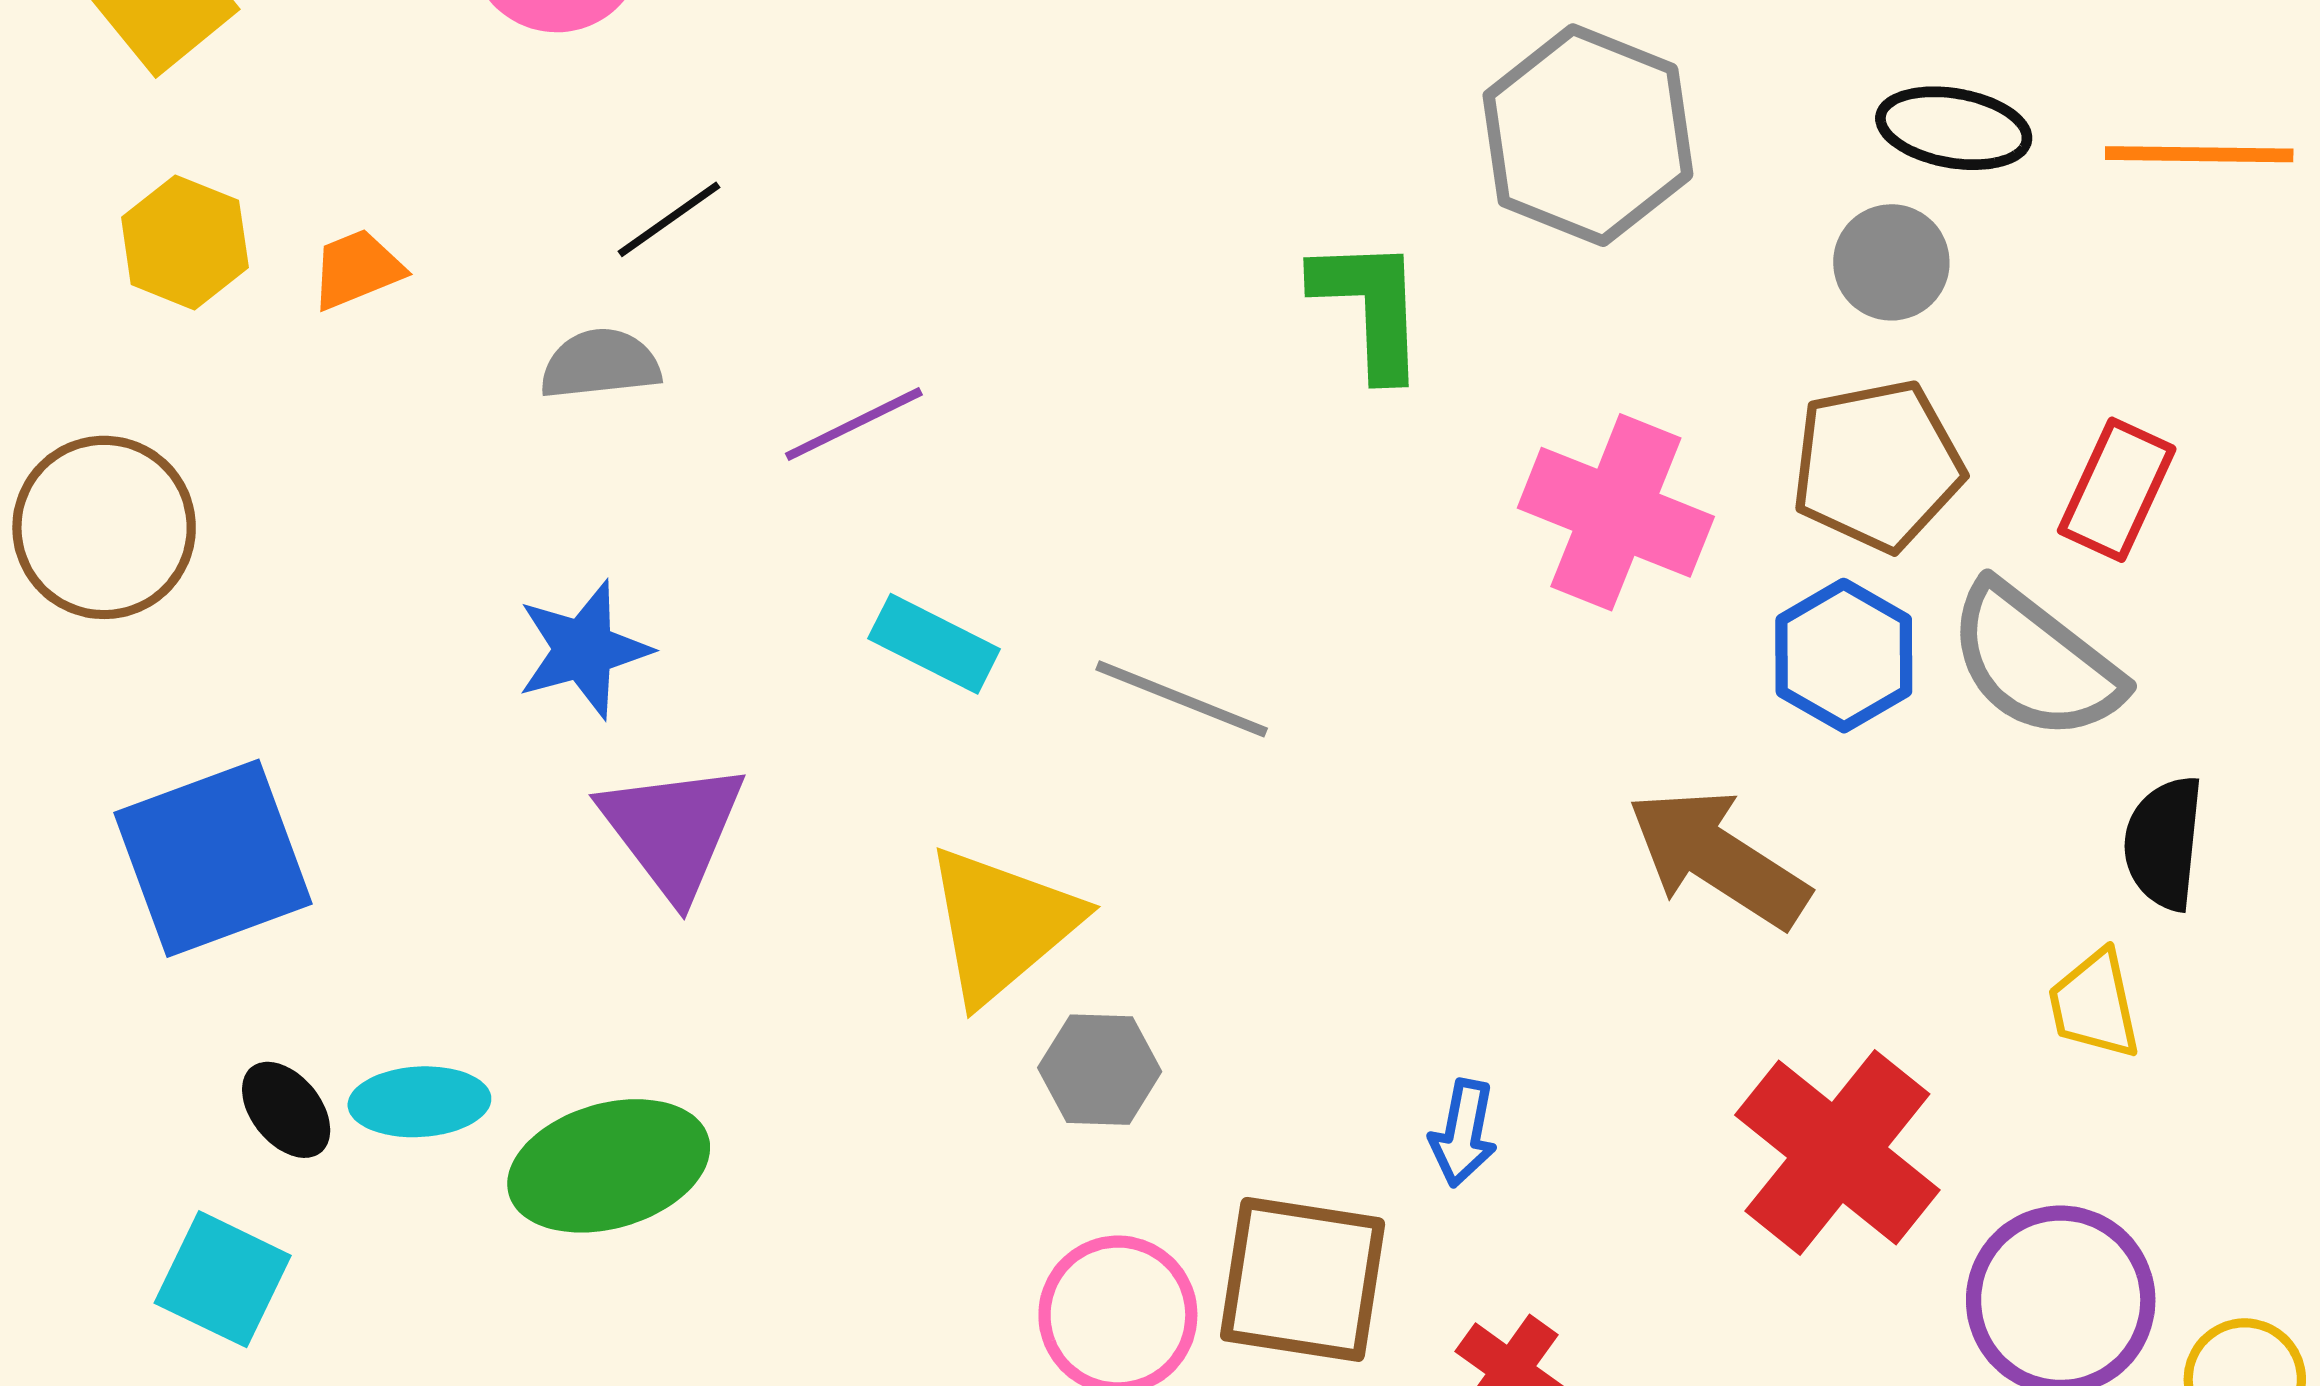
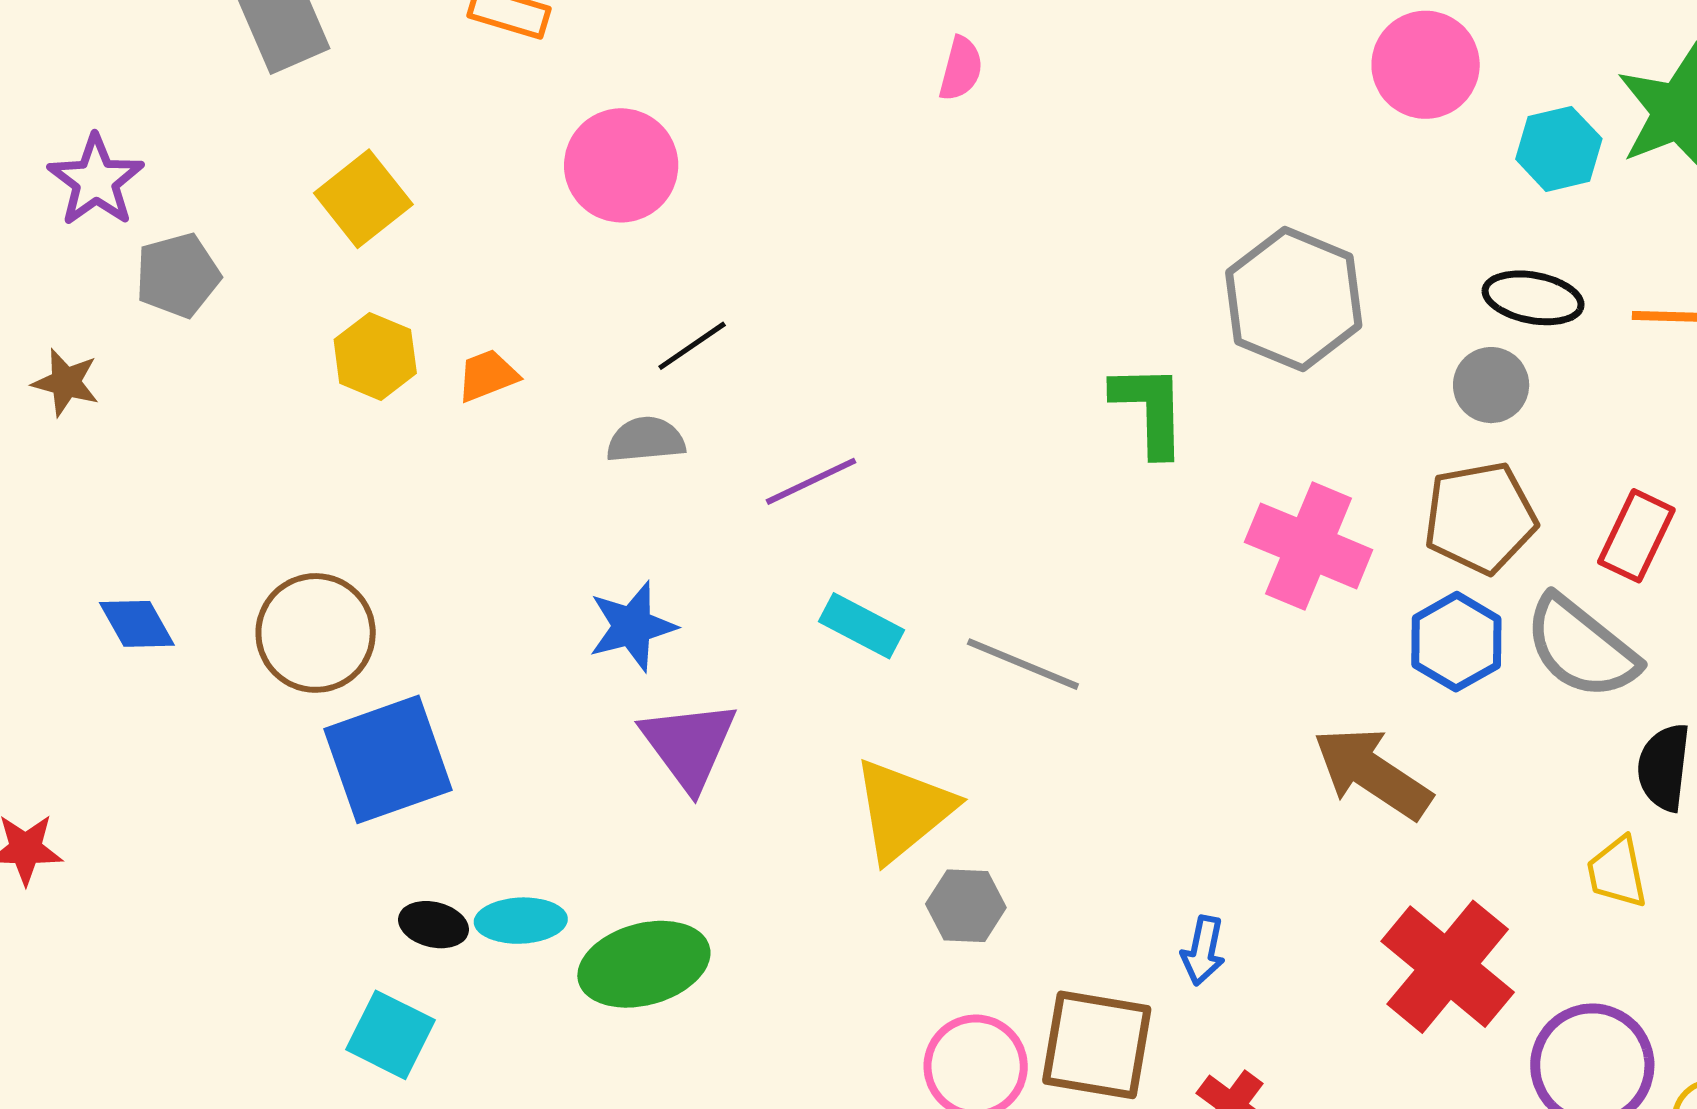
brown circle: (104, 527) -> (316, 633), moved
black ellipse: (286, 1110) -> (434, 925), turned -38

